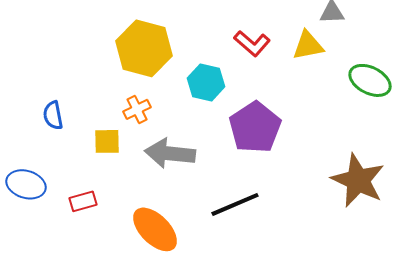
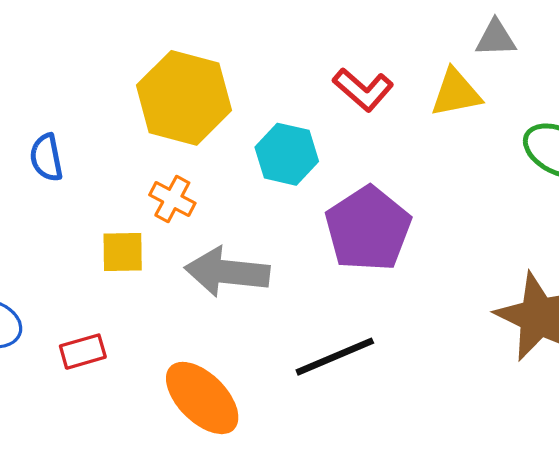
orange cross: (137, 109) -> (172, 199), turned -36
blue semicircle: (53, 115) -> (46, 158), moved

